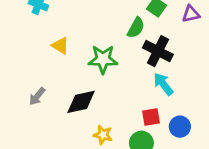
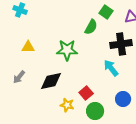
yellow triangle: (60, 46) -> (28, 47), moved, turned -32
black cross: (158, 51) -> (121, 44), moved, turned -35
red square: (151, 117) -> (86, 93), moved, turned -32

